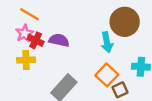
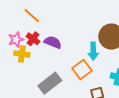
pink star: (24, 33) -> (16, 40), moved
orange square: (107, 75) -> (82, 69), moved

